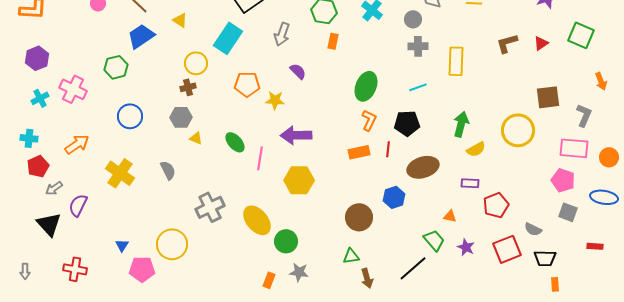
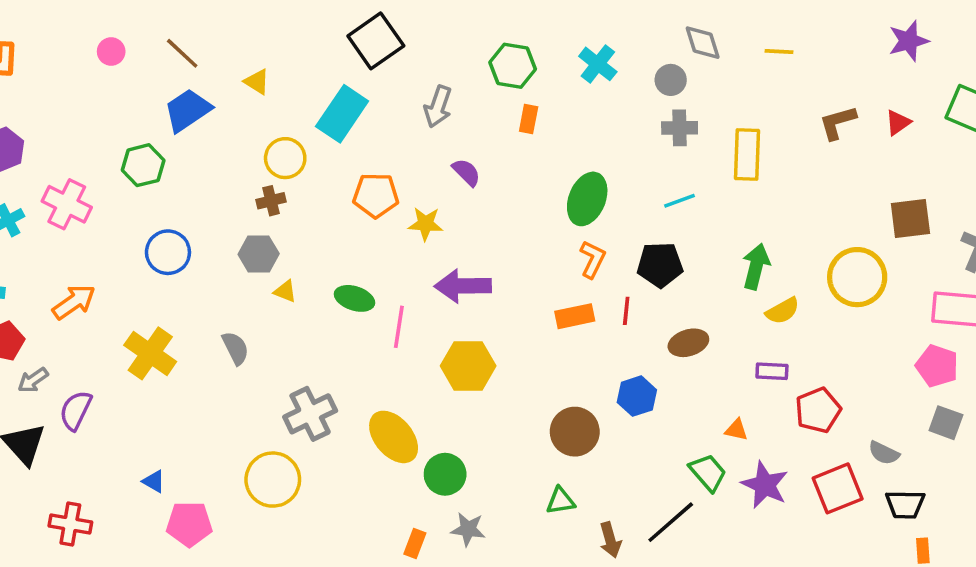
green ellipse: (235, 142) -> (354, 298), turned -30
brown ellipse: (423, 167) -> (688, 343), size x0.7
yellow circle: (172, 244) -> (273, 480), moved
blue triangle: (122, 245) -> (154, 481), turned -32
purple star: (466, 247) -> (765, 485), size x1.5
brown arrow: (367, 278) -> (610, 540), moved

